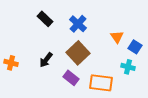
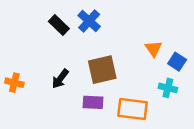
blue cross: (78, 24) -> (89, 21), moved
brown square: (78, 53) -> (102, 70), turned 30
purple rectangle: (71, 78) -> (93, 102), turned -35

